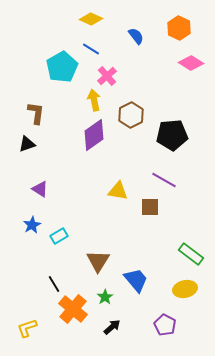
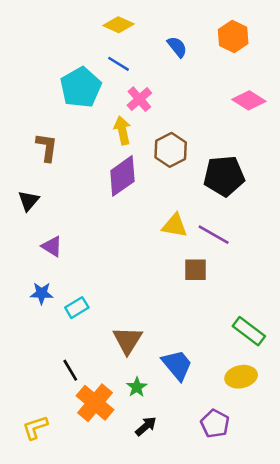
pink diamond: (191, 63) -> (249, 100), moved
black triangle: (27, 144) -> (29, 201), moved, turned -30
yellow triangle: (118, 191) -> (175, 225), moved
blue star: (32, 225) -> (42, 293), turned 30

